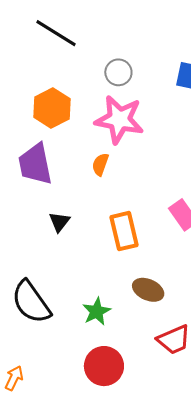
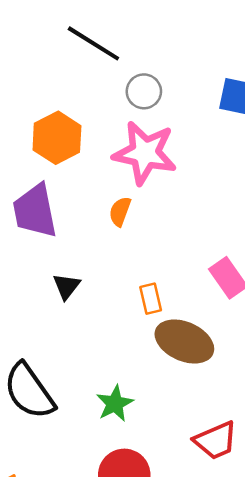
black line: (56, 33) -> (93, 43), moved
orange rectangle: (124, 231) -> (151, 299), size x0.6
brown ellipse: (148, 290) -> (184, 342), moved, size x1.4

